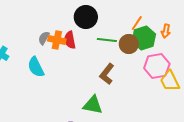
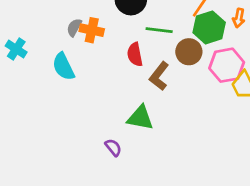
red semicircle: (70, 40) -> (135, 54), moved
brown circle: (129, 44) -> (189, 52), moved

